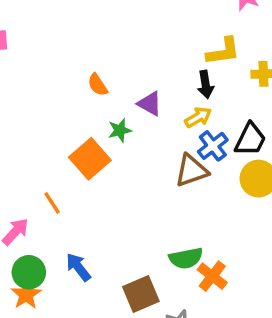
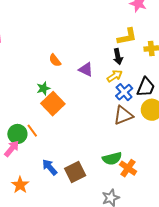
green star: (120, 130) -> (43, 88), moved
brown triangle: (191, 171) -> (123, 115), moved
green circle: (29, 272) -> (17, 134), moved
brown square: (141, 294) -> (75, 172), moved

